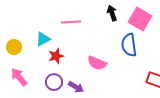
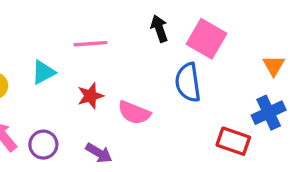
red star: (56, 56) -> (90, 96), moved
purple circle: (54, 82) -> (43, 145), moved

